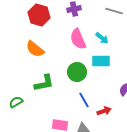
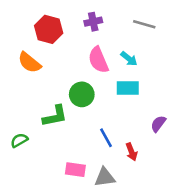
orange semicircle: (35, 49) -> (29, 63), moved
green circle: (77, 72) -> (82, 94), moved
red arrow: (104, 111) -> (131, 152), turned 88

